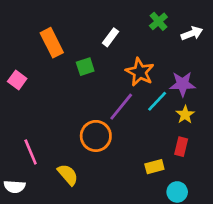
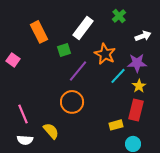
white arrow: (192, 33) -> (143, 36), moved
white rectangle: (110, 37) -> (83, 28), size x1.6
purple line: (121, 107) -> (78, 71), moved
red rectangle: (181, 147) -> (136, 110), size x1.5
white semicircle: (15, 187) -> (25, 140), moved

